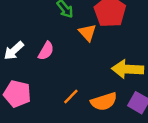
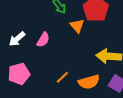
pink pentagon: (17, 94) -> (19, 74), turned -30

